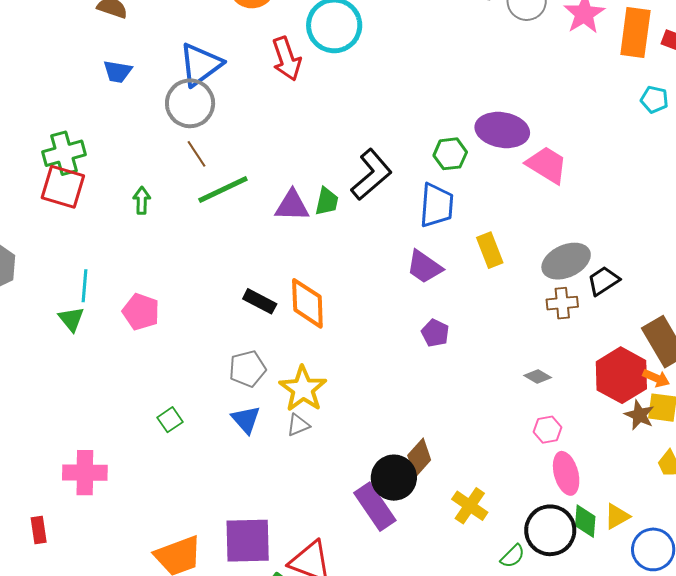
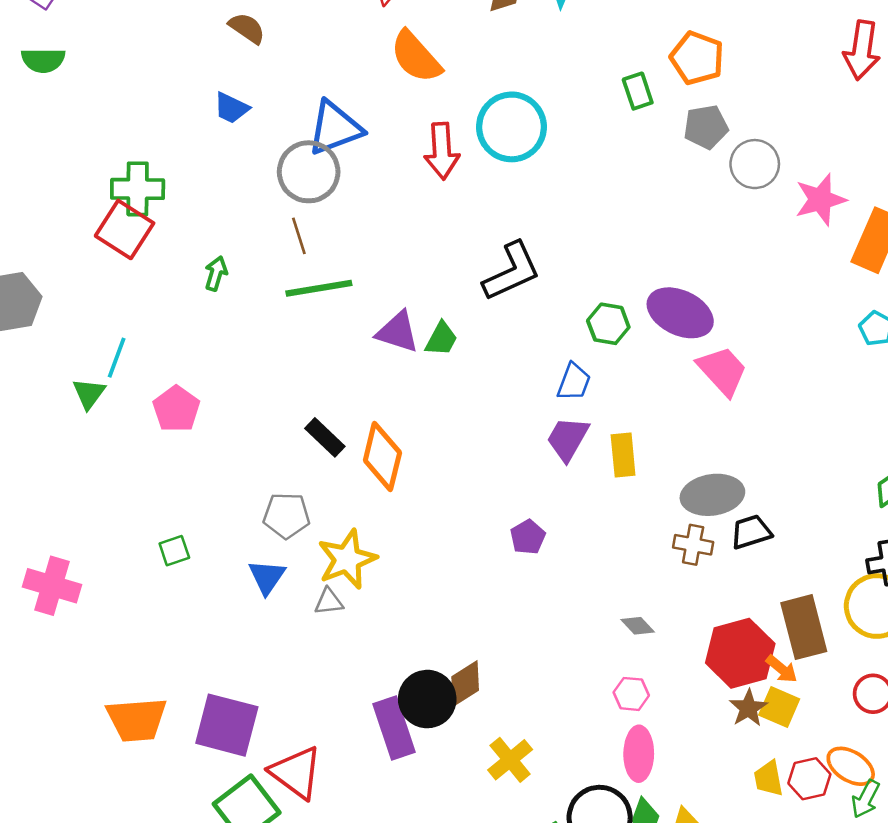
black L-shape: (371, 175) -> (512, 271), moved
blue trapezoid: (437, 205) -> (574, 382), size x0.7
purple trapezoid: (424, 267) -> (568, 439), moved, turned 69

